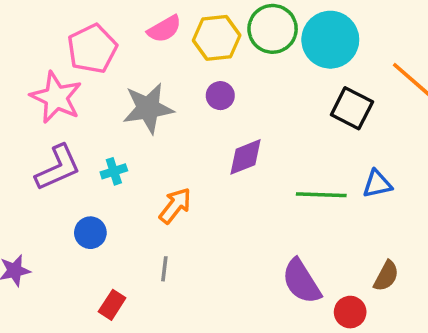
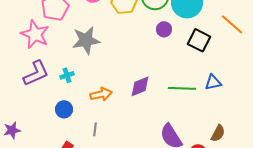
purple circle: (220, 96) -> (164, 29), moved
purple diamond: (246, 157) -> (140, 86), moved
orange arrow: (175, 206) -> (101, 94), turned 40
blue circle: (90, 233) -> (64, 109), moved

